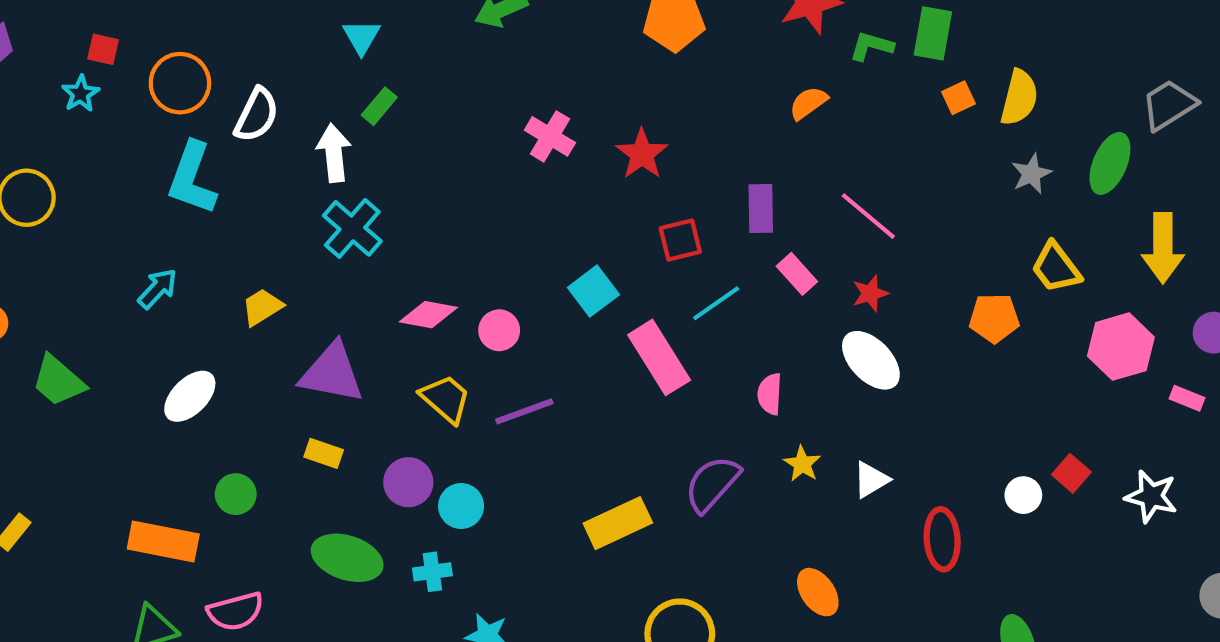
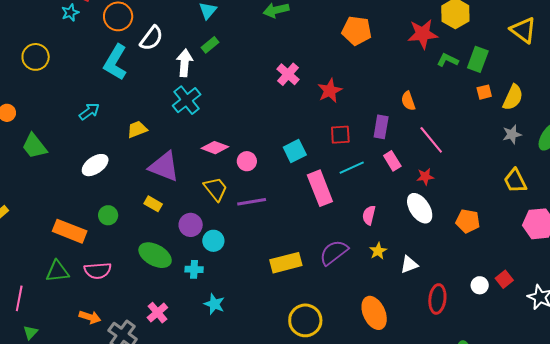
orange semicircle: (808, 103) -> (408, 101), moved, turned -84
orange pentagon: (994, 318) -> (468, 221), moved
orange ellipse: (818, 592) -> (374, 313), size x1.4

